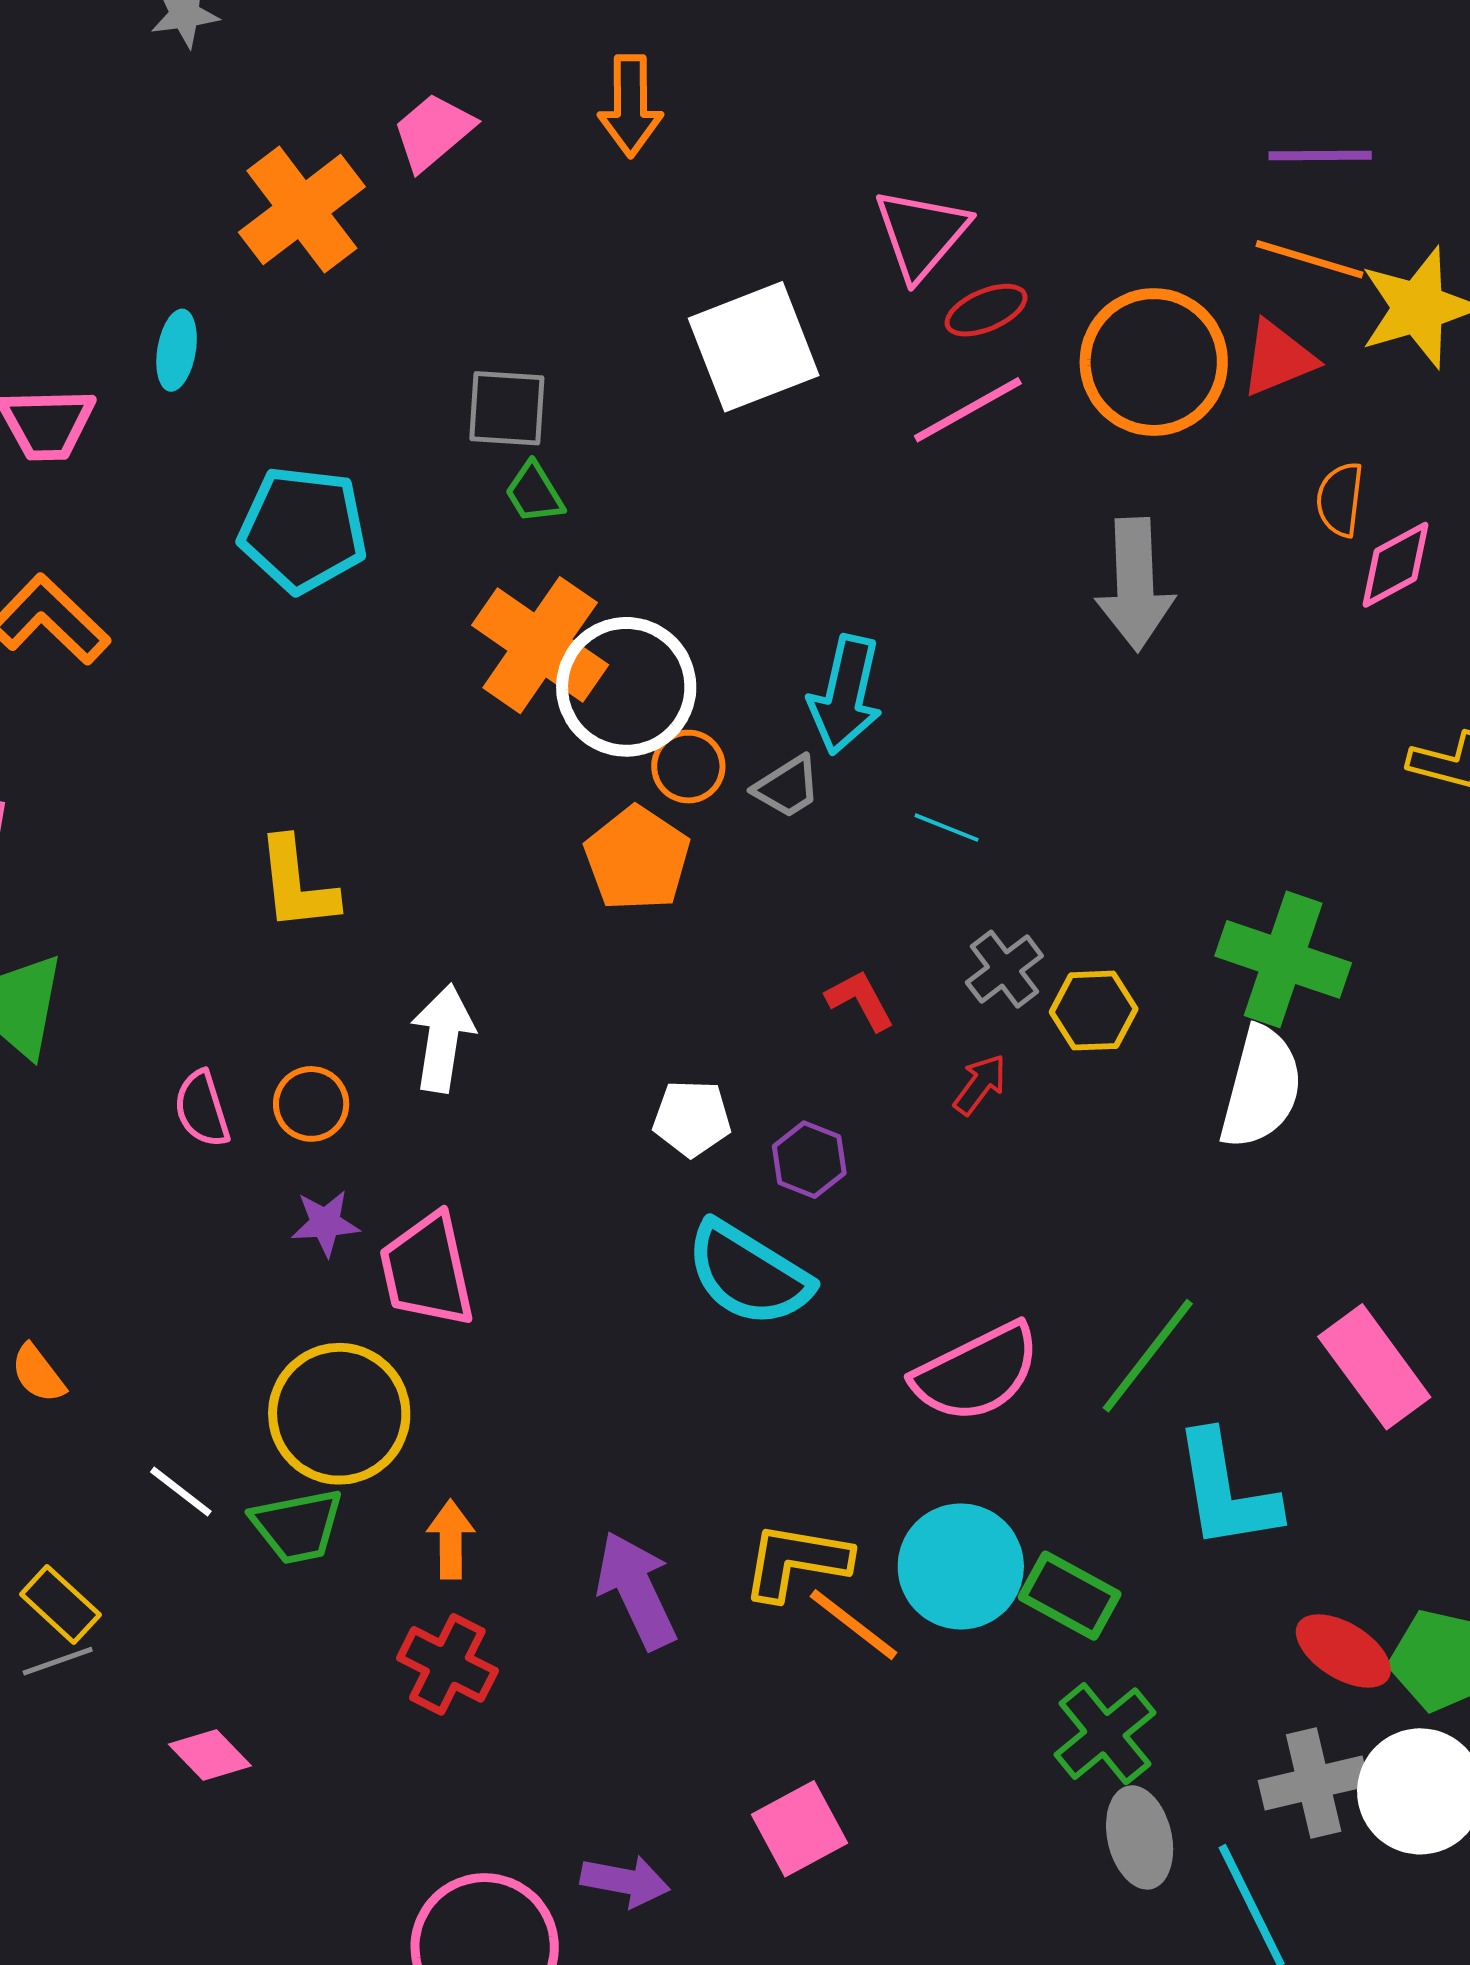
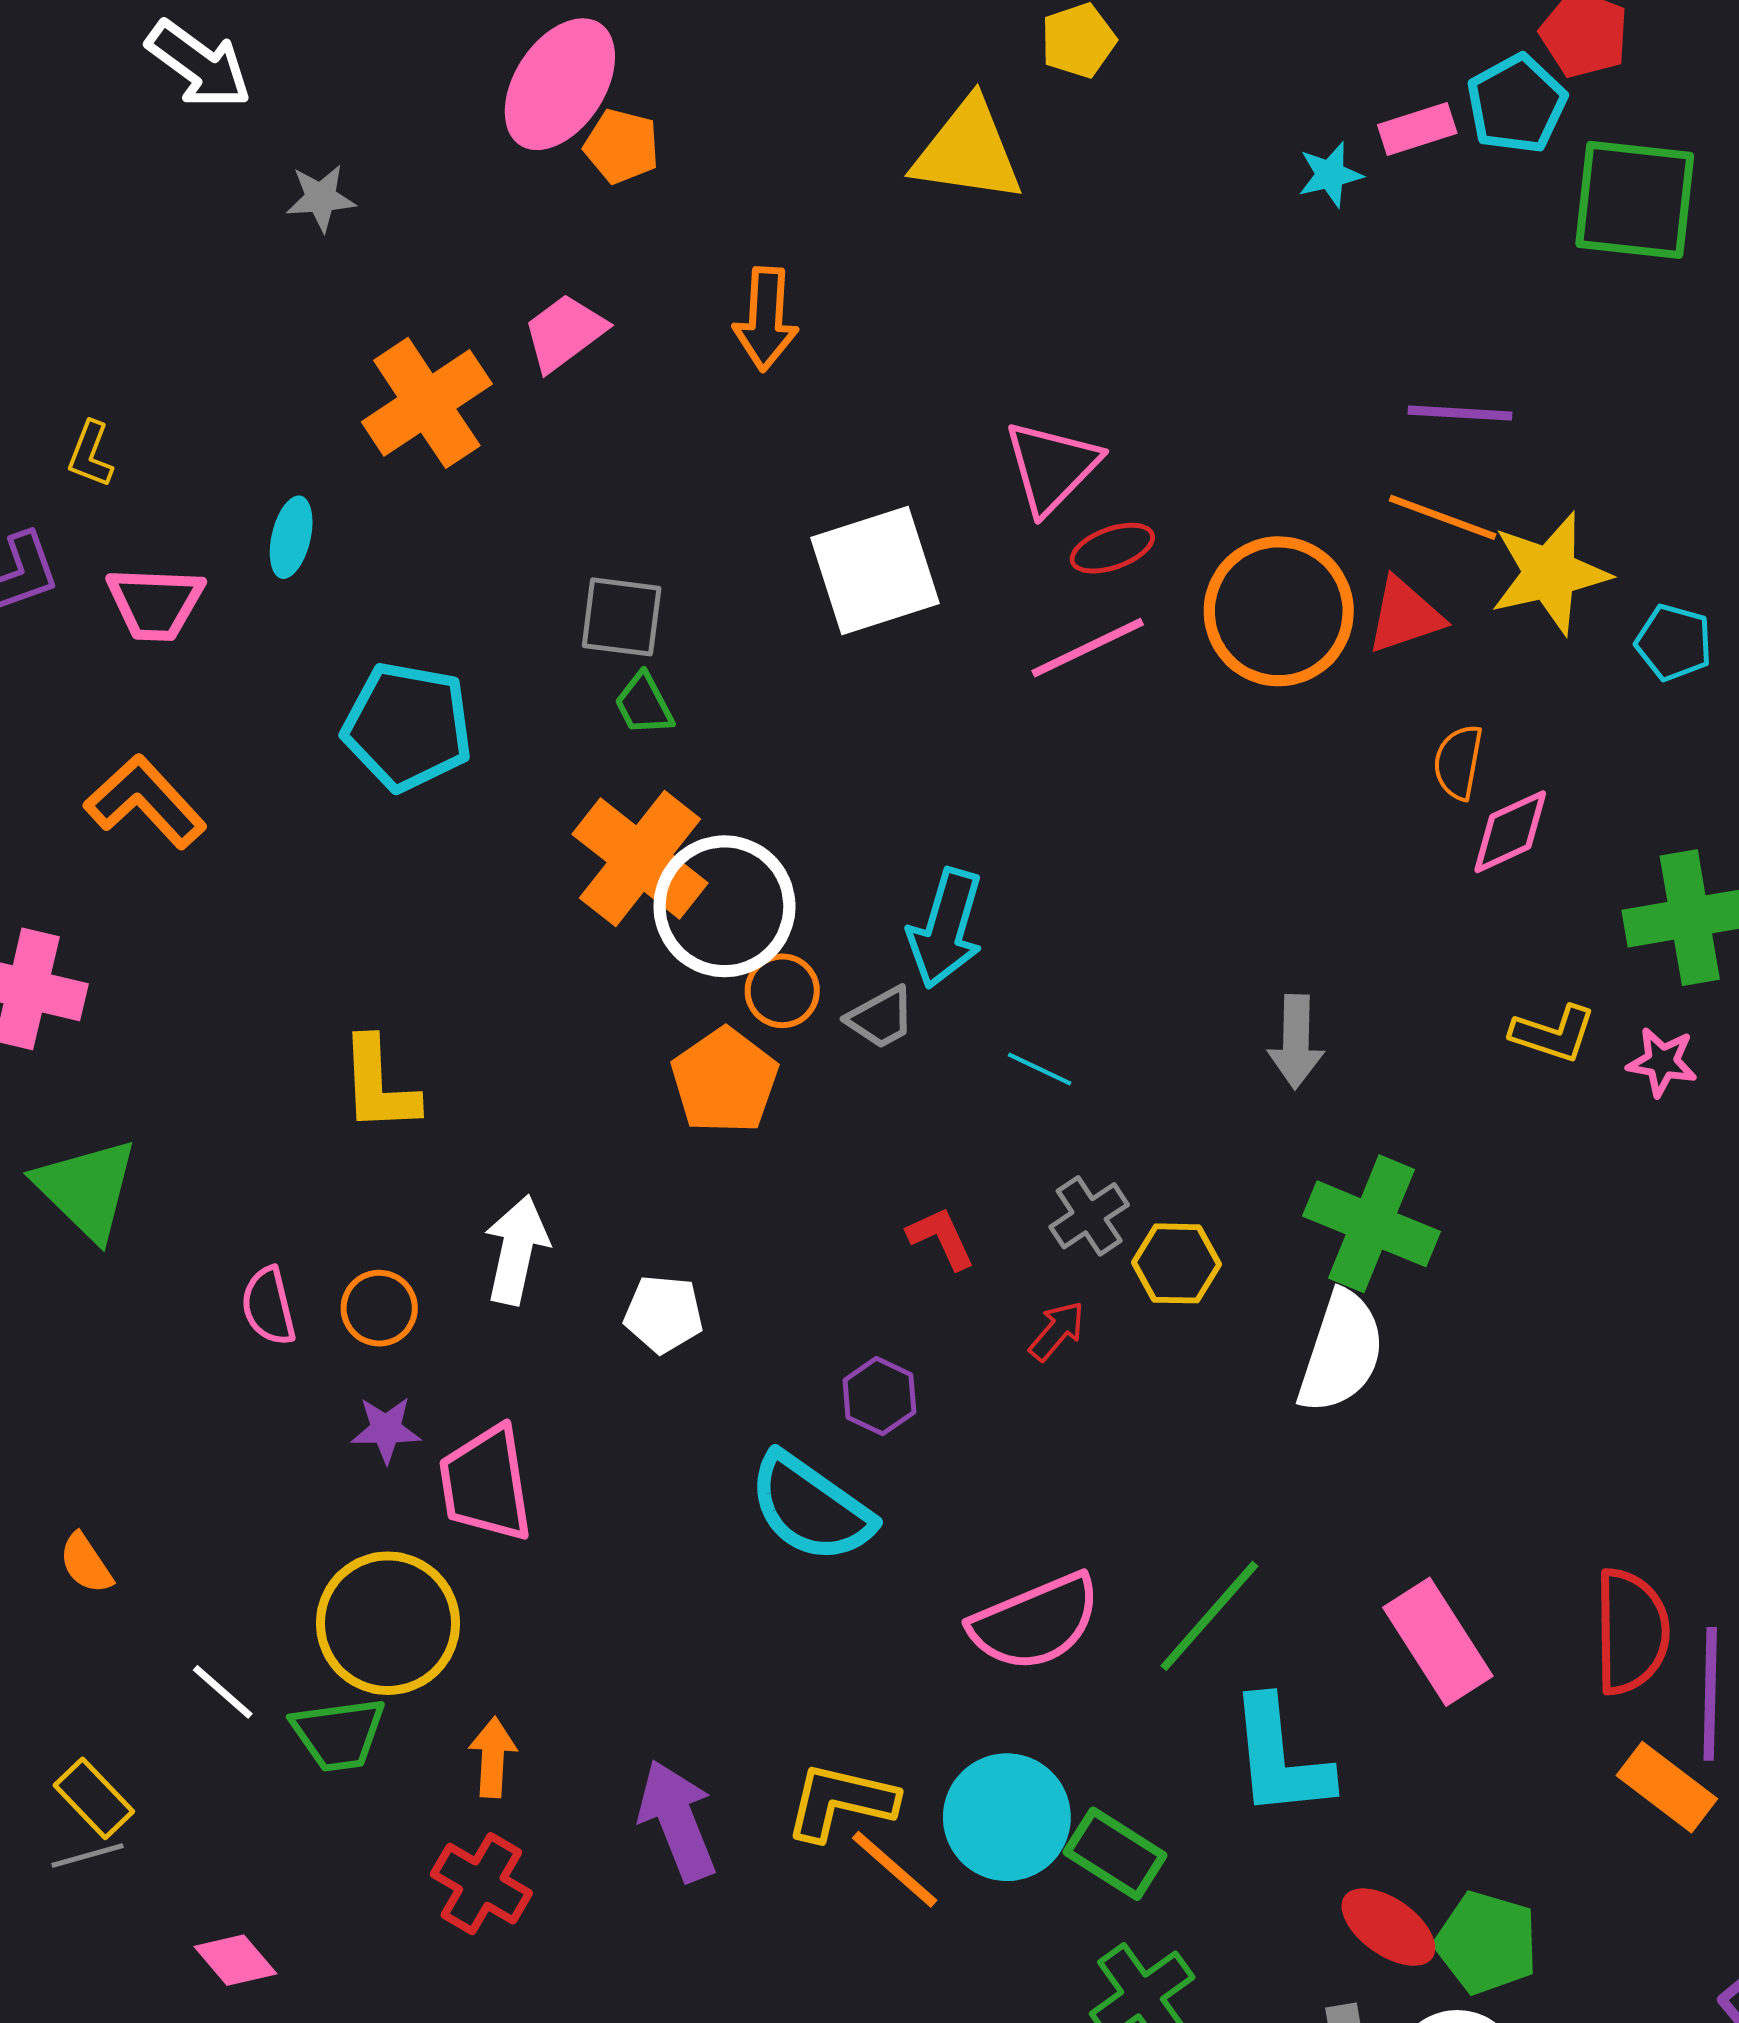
gray arrow: (1135, 584) -> (1296, 1042), moved, size x0.7
white pentagon: (692, 1118) -> (664, 1314), moved

